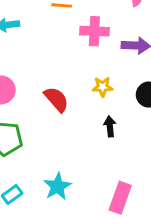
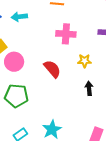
pink cross: (94, 31) -> (66, 34), moved

